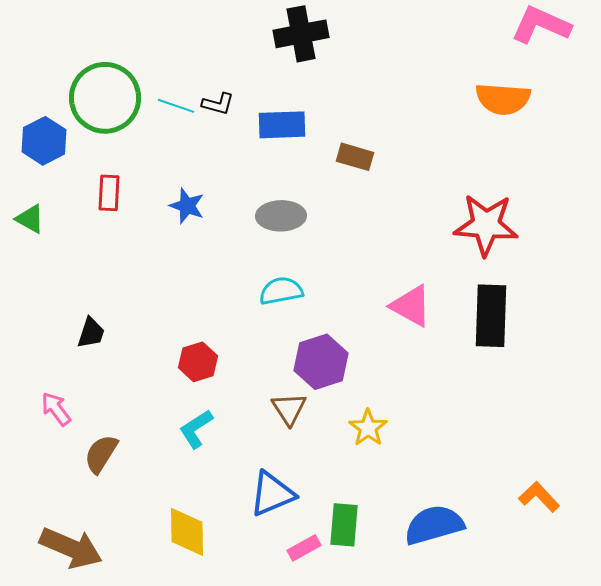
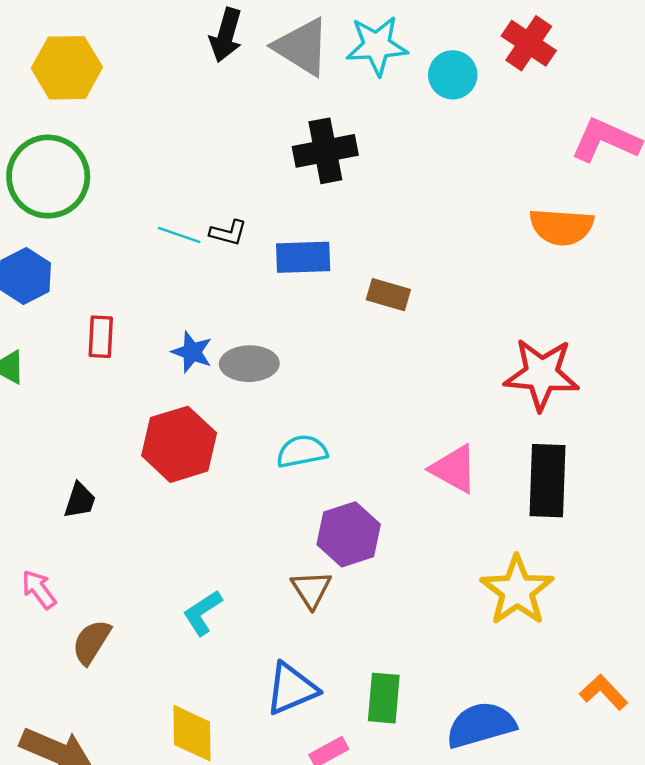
green circle: (105, 98) -> (48, 177), moved
gray ellipse: (281, 216) -> (249, 364), moved
red hexagon: (198, 362) -> (179, 444), moved, size x1.6
yellow star: (368, 428) -> (517, 590), moved, size x1.6
green rectangle: (344, 525) -> (384, 698), moved

